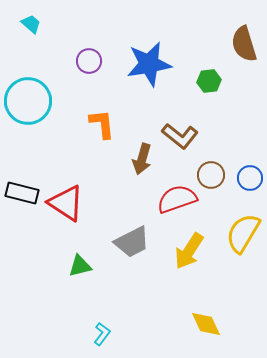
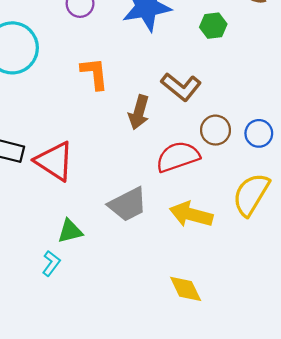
yellow arrow: (189, 251) -> (191, 214), turned 72
yellow diamond: (206, 324) -> (186, 289), moved
cyan L-shape: (102, 334) -> (51, 263), moved

